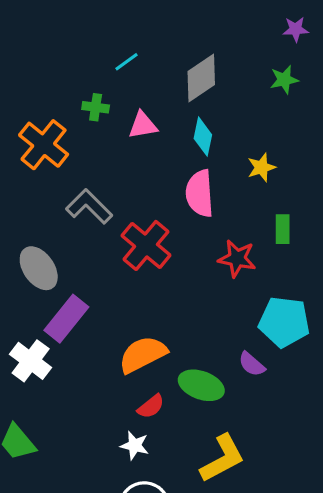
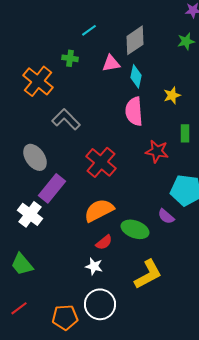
pink triangle: (143, 125) -> (111, 63), moved
red cross: (146, 245) -> (101, 162), moved

